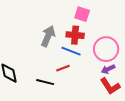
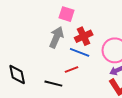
pink square: (82, 14) -> (66, 14), moved
red cross: (75, 35) -> (84, 36), turned -30

